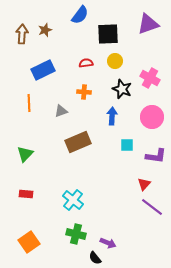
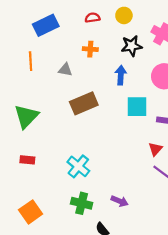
black star: (122, 89) -> (132, 46), turned -30
gray triangle: (61, 111) -> (65, 70), turned 32
cyan square: (127, 145) -> (137, 107), size x1.5
green triangle: (25, 154) -> (26, 116), size x1.4
purple arrow: (108, 243) -> (120, 201), moved

